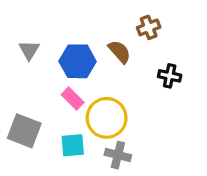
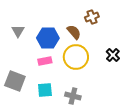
black cross: (170, 76) -> (113, 55), moved, turned 32
pink rectangle: (73, 98) -> (45, 61), turned -56
yellow circle: (107, 118) -> (76, 57), moved

